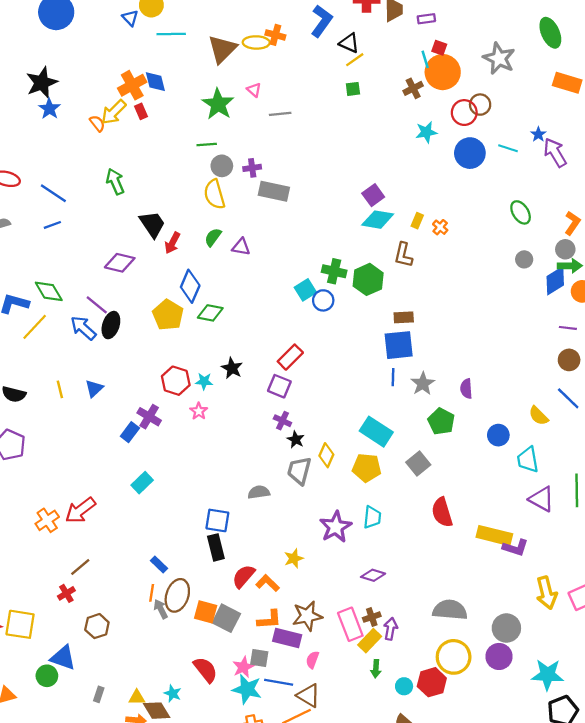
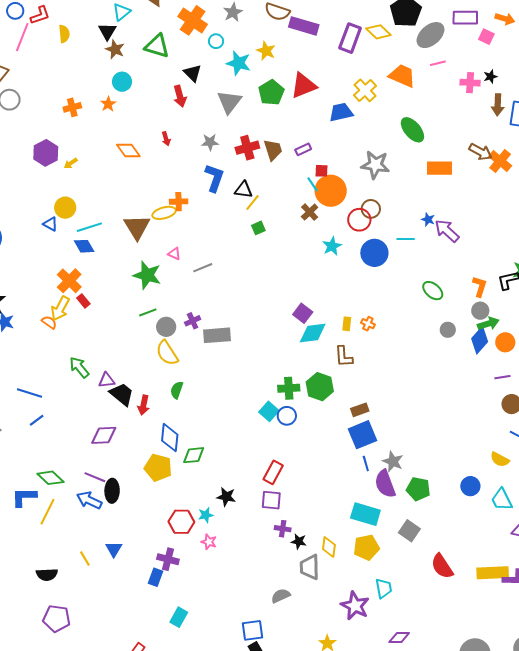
blue diamond: (155, 82) -> (84, 246), moved
purple triangle: (241, 247) -> (106, 380), moved
purple semicircle: (466, 389) -> (385, 484), moved, size x1.6

